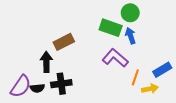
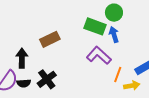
black arrow: (46, 62) -> (22, 58), moved
black cross: (61, 84) -> (47, 79), turned -30

